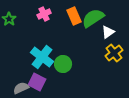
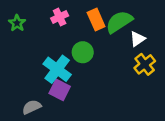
green circle: (63, 64) -> (83, 52), moved
purple square: (37, 82) -> (60, 90), moved

